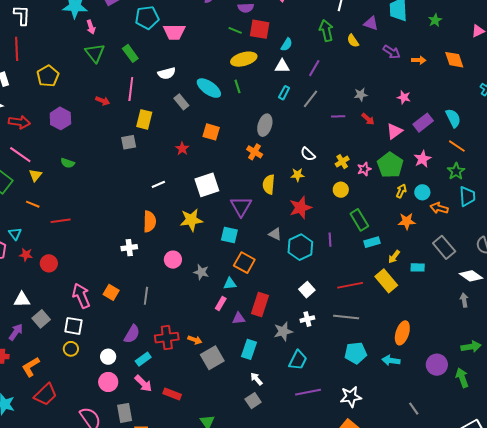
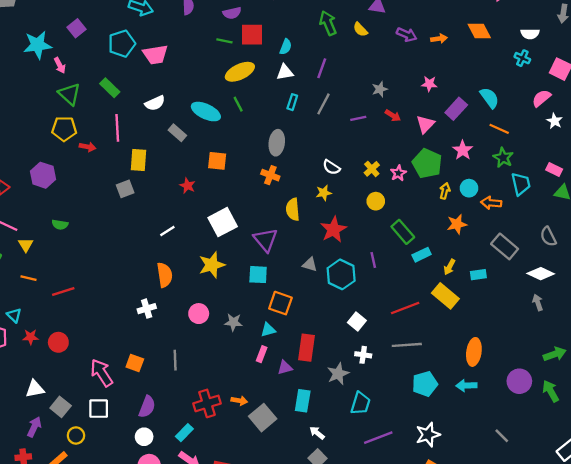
yellow pentagon: (48, 76) -> (64, 129), moved, turned -30
white cross: (307, 319) -> (363, 355), turned 32
purple semicircle: (132, 334) -> (147, 407), moved
yellow circle: (71, 349) -> (76, 435), moved

